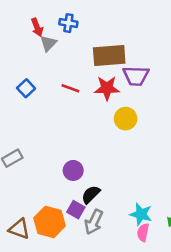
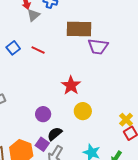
red line: (70, 88) -> (38, 50), moved
red star: (107, 88) -> (71, 85), moved, turned 30
yellow circle: (126, 119) -> (83, 111), moved

